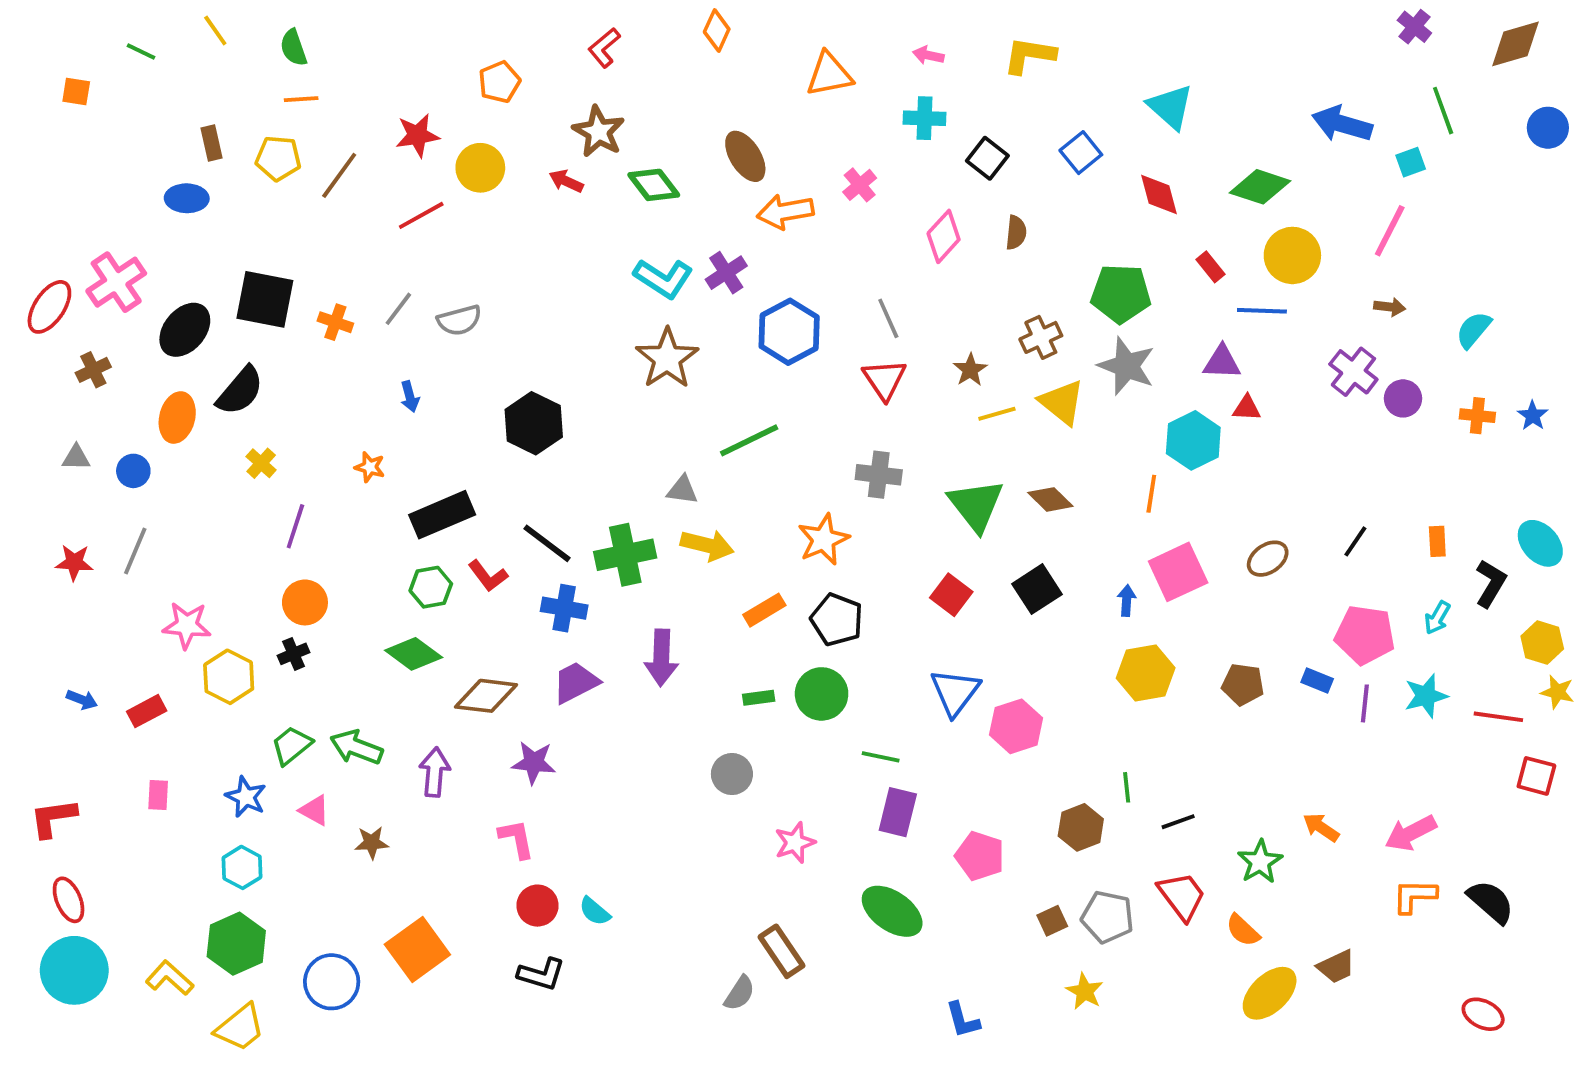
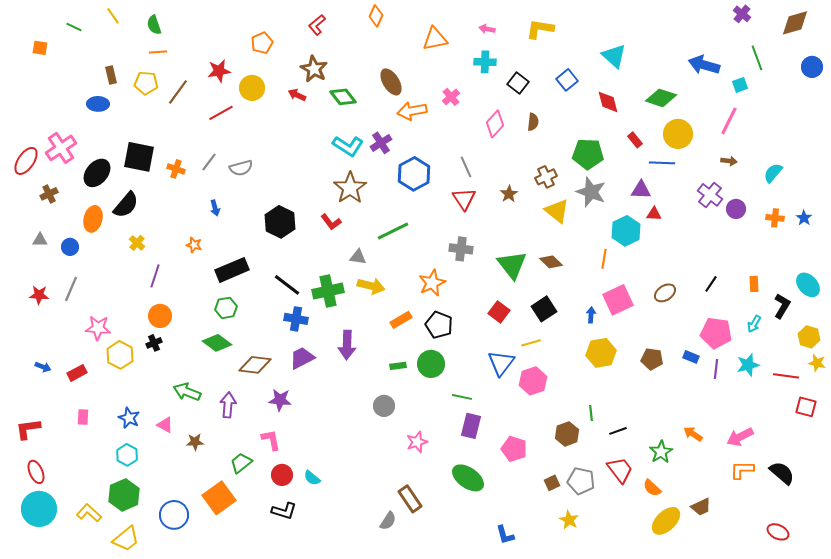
yellow line: (997, 414) -> (531, 343), moved
red L-shape: (488, 576) -> (331, 222), moved
green trapezoid: (292, 745) -> (241, 463), moved

